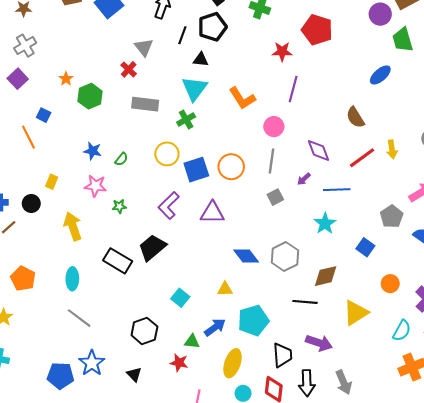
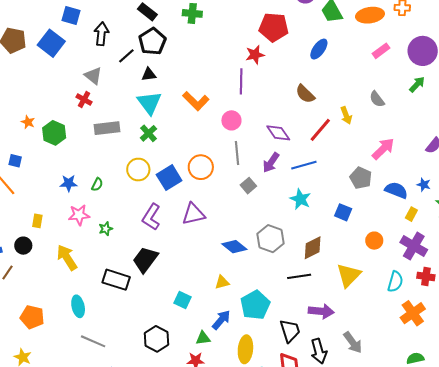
red pentagon: (317, 30) -> (274, 27), moved
black line: (182, 35) -> (126, 56), turned 42
red star: (282, 52) -> (255, 55), moved
purple arrow: (304, 179) -> (271, 163), size x1.5

